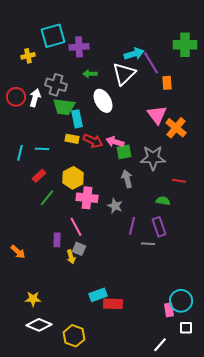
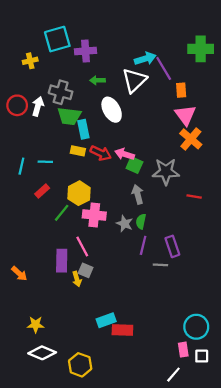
pink triangle: (157, 115) -> (185, 115), moved
green square: (124, 152) -> (134, 165), turned 35
green line: (47, 198) -> (62, 213), moved
green semicircle: (163, 201) -> (141, 221), moved, turned -88
purple rectangle: (57, 240) -> (62, 261), size x1.5
pink rectangle: (169, 310) -> (183, 350), moved

